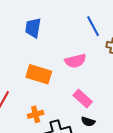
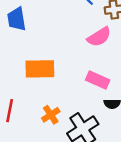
pink semicircle: (75, 61) -> (99, 37), moved

